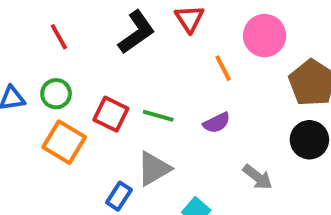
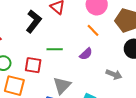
orange line: (223, 68) -> (93, 30), moved
green line: (158, 116) -> (55, 49), moved

